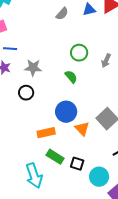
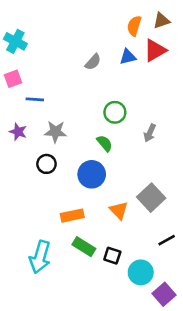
blue line: (10, 49) -> (35, 99), moved
gray arrow: (106, 61) -> (150, 133), moved
blue circle: (66, 112) -> (92, 174), moved
cyan arrow: (34, 176) -> (40, 257), moved, turned 35

